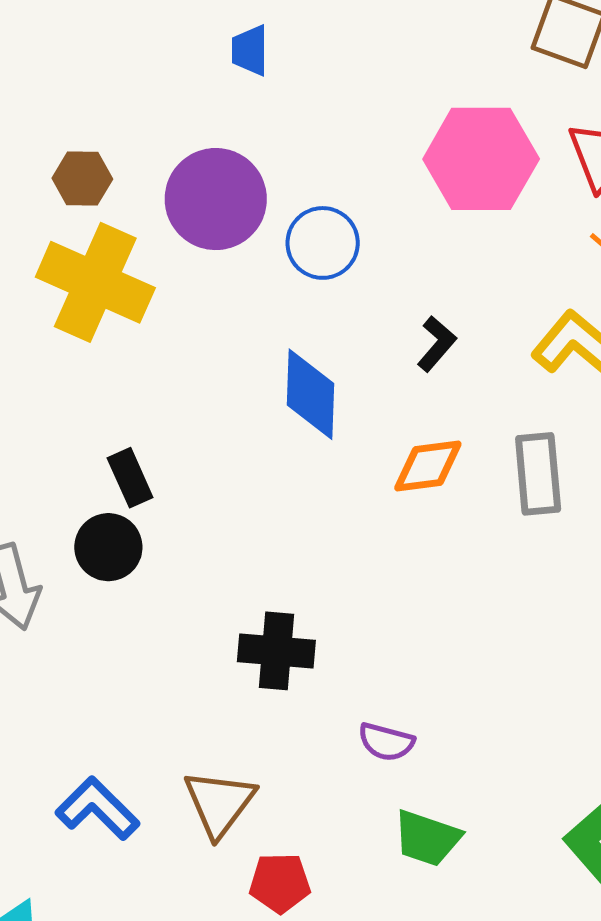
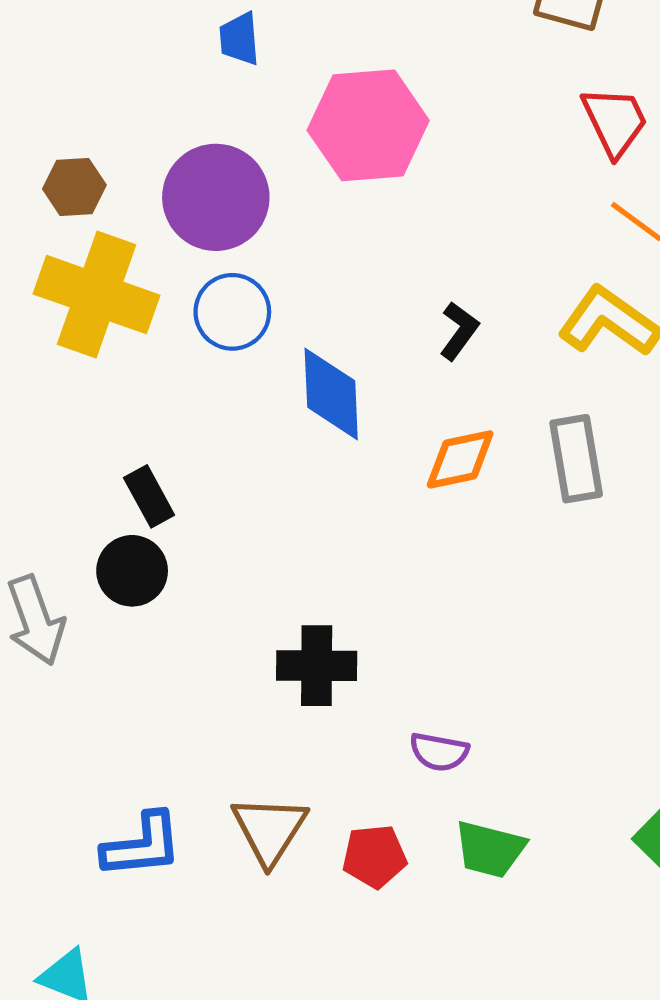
pink hexagon: (481, 159) -> (368, 125), moved
blue circle: (323, 243) -> (232, 312), moved
blue L-shape: (97, 808) -> (142, 845), turned 134
red pentagon: (280, 883) -> (374, 856), moved

